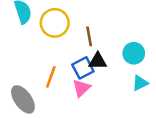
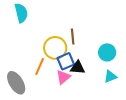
yellow circle: (55, 23) -> (55, 48), moved
black triangle: (98, 61) -> (78, 68), moved

